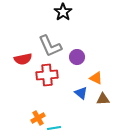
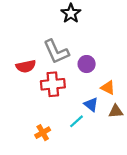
cyan line: (54, 128) -> (76, 121), moved, turned -32

